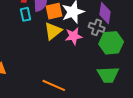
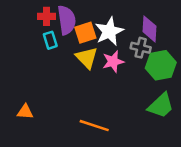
yellow triangle: (53, 31) -> (87, 58), turned -30
green trapezoid: (108, 75) -> (161, 106), turned -35

